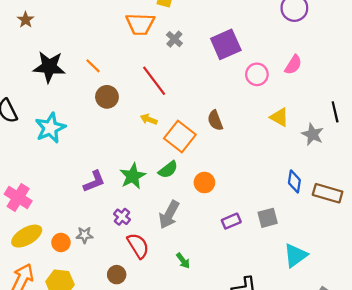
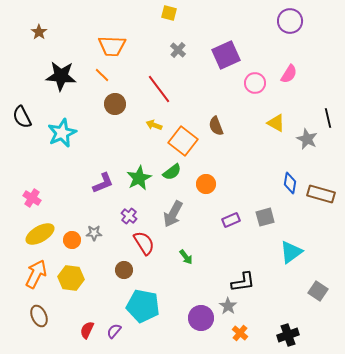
orange trapezoid: (140, 24) -> (112, 46), moved
pink cross: (18, 198) -> (32, 198), size x0.7

